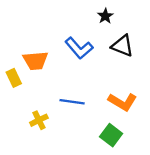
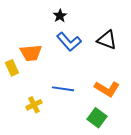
black star: (105, 16) -> (60, 16), moved

